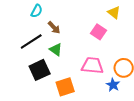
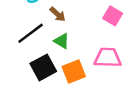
orange square: (65, 87) -> (74, 72), moved

